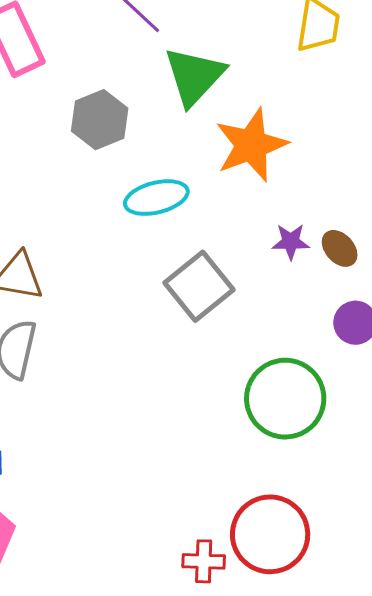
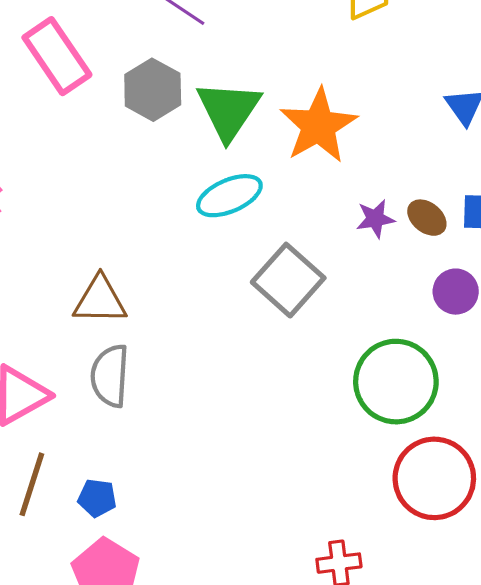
green triangle: (194, 76) -> (229, 110), moved
gray hexagon: (100, 120) -> (153, 90), moved
red circle: (270, 534) -> (434, 478), moved

